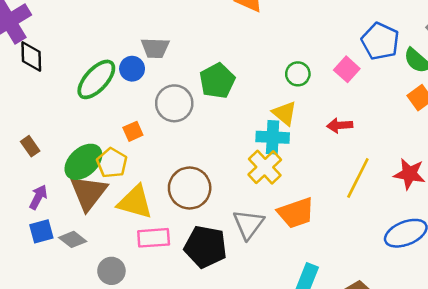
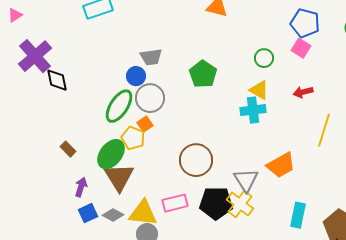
blue pentagon: (380, 41) -> (305, 23), moved
green ellipse: (96, 79) -> (119, 106), moved
gray circle: (174, 103) -> (150, 98), moved
yellow pentagon: (112, 163) -> (133, 138), moved
yellow cross: (265, 167) -> (240, 204), moved
yellow triangle: (135, 202) -> (143, 213), moved

